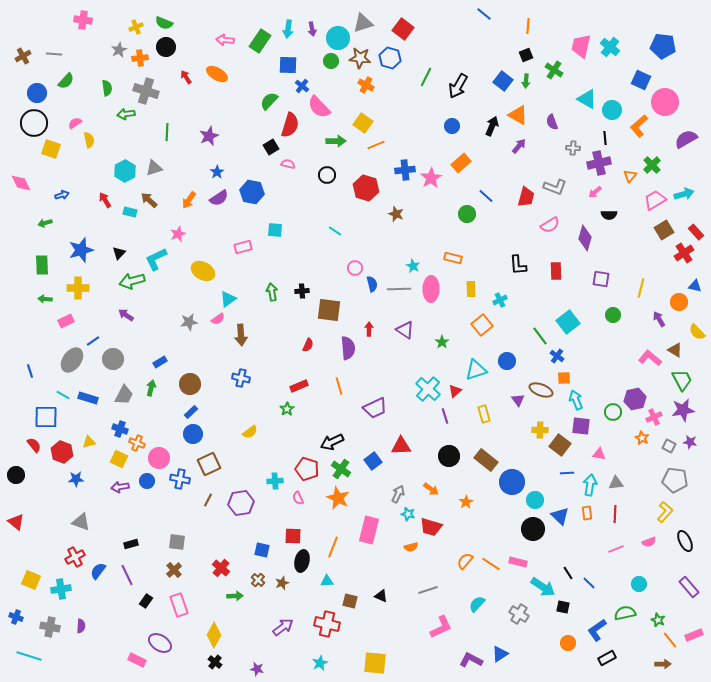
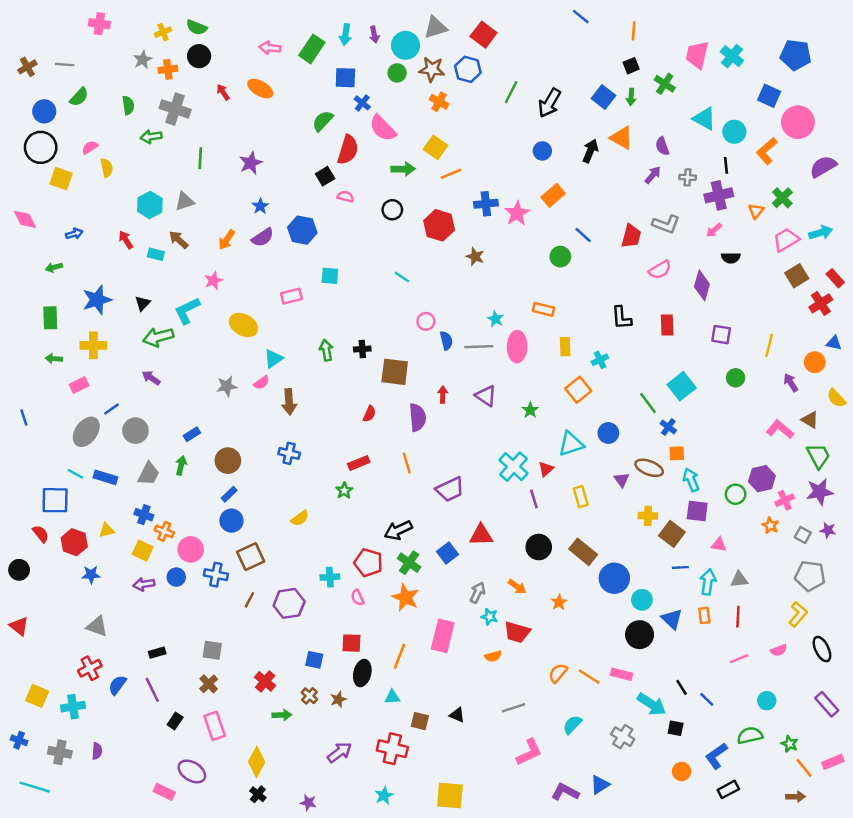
purple arrow: (519, 146) -> (653, 175), moved
blue line: (30, 371) -> (24, 417), moved

